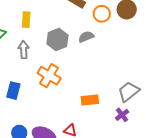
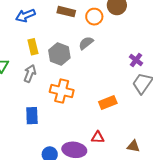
yellow rectangle: (26, 20) -> (33, 47), moved
gray arrow: (24, 50) -> (30, 73), turned 42
purple cross: (122, 115) -> (136, 60), moved

